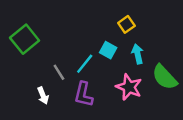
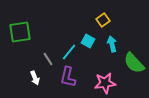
green square: (25, 39) -> (20, 32), turned 30
pink star: (129, 87) -> (105, 83), moved, turned -30

